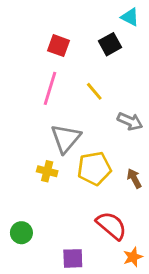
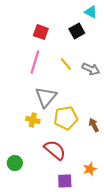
gray arrow: (130, 121) -> (91, 69), moved
red semicircle: (111, 226) -> (55, 150), moved
orange star: (133, 257) -> (90, 169), moved
purple square: (73, 258) -> (65, 181), moved

